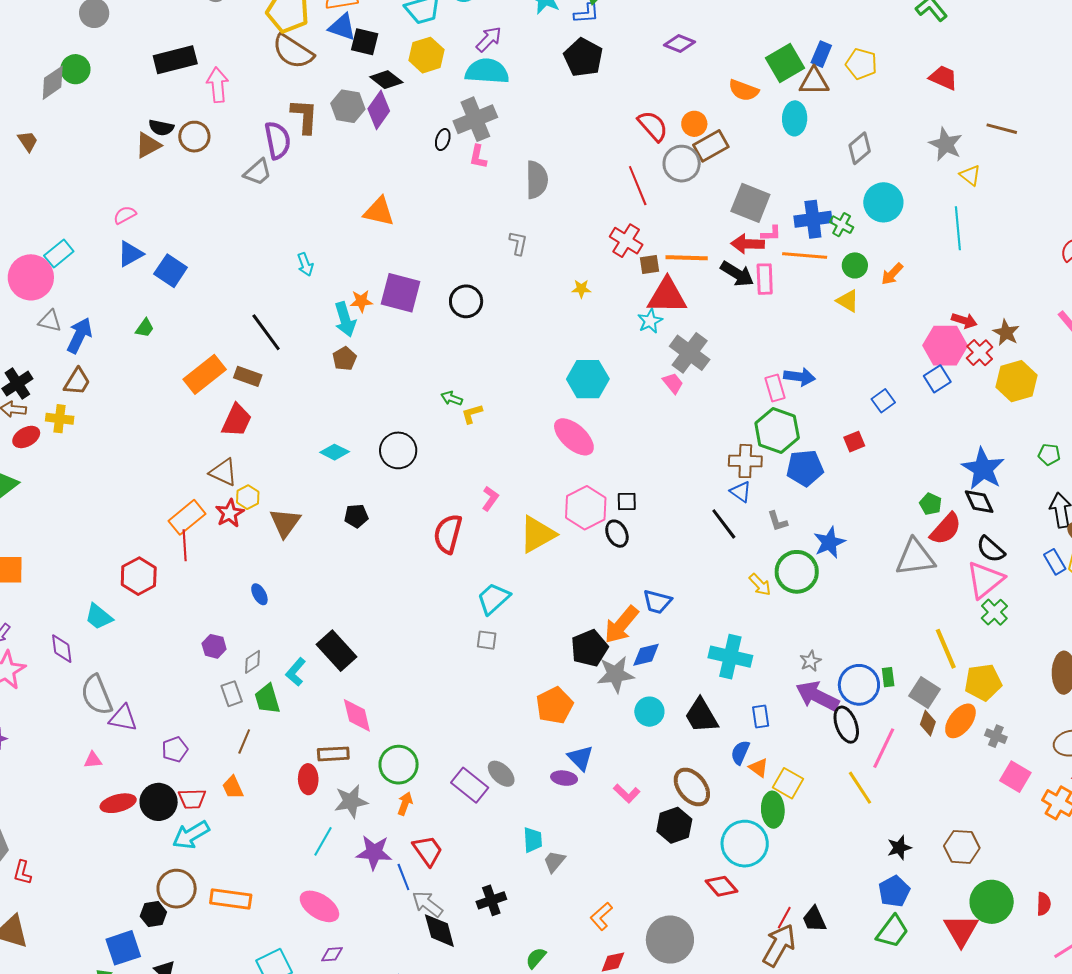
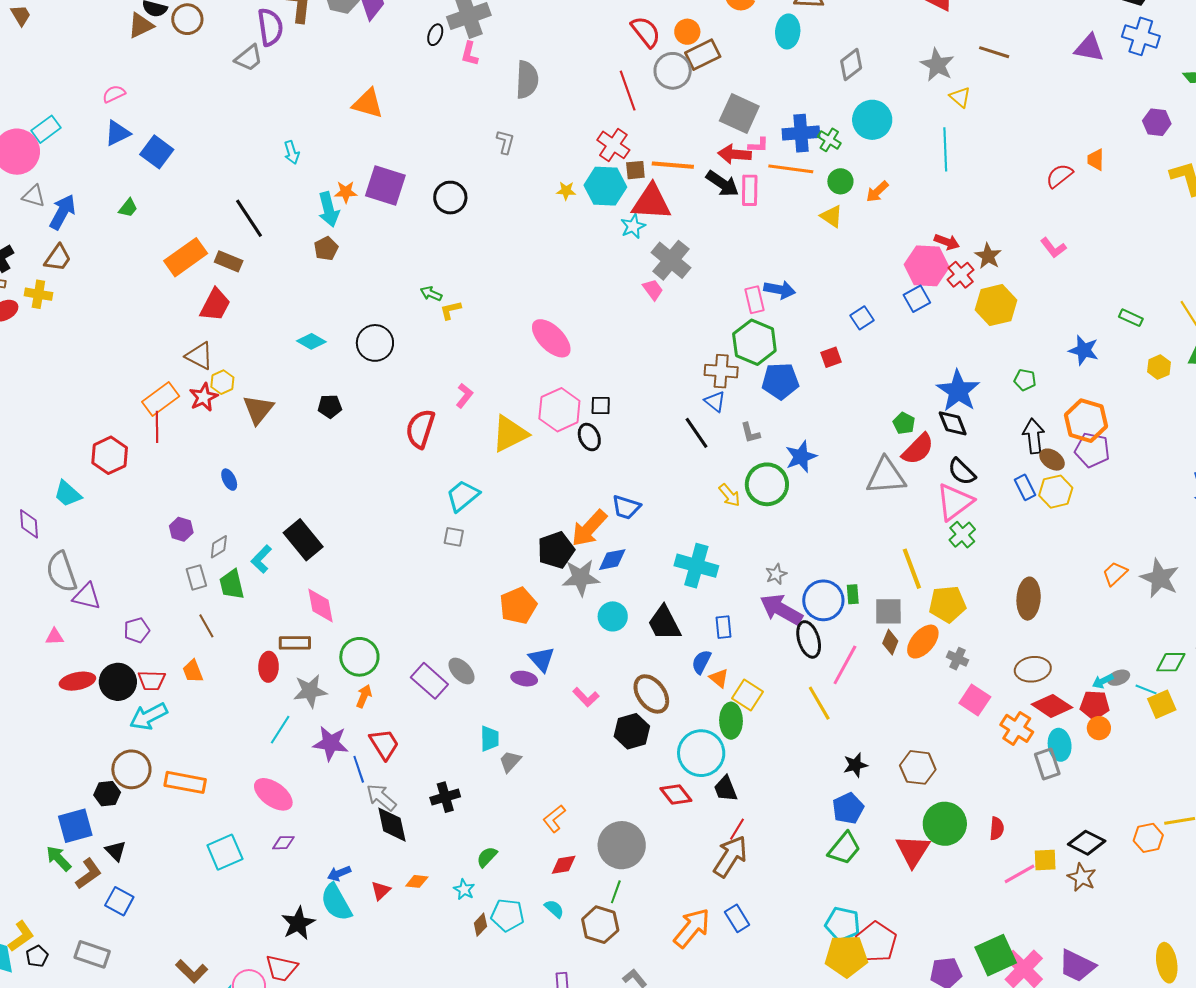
cyan hexagon: (588, 379) -> (605, 186), moved
gray square: (925, 693) -> (888, 611), turned -36
brown line: (244, 741) -> (206, 626), turned -55
black trapezoid: (814, 919) -> (726, 789), moved

